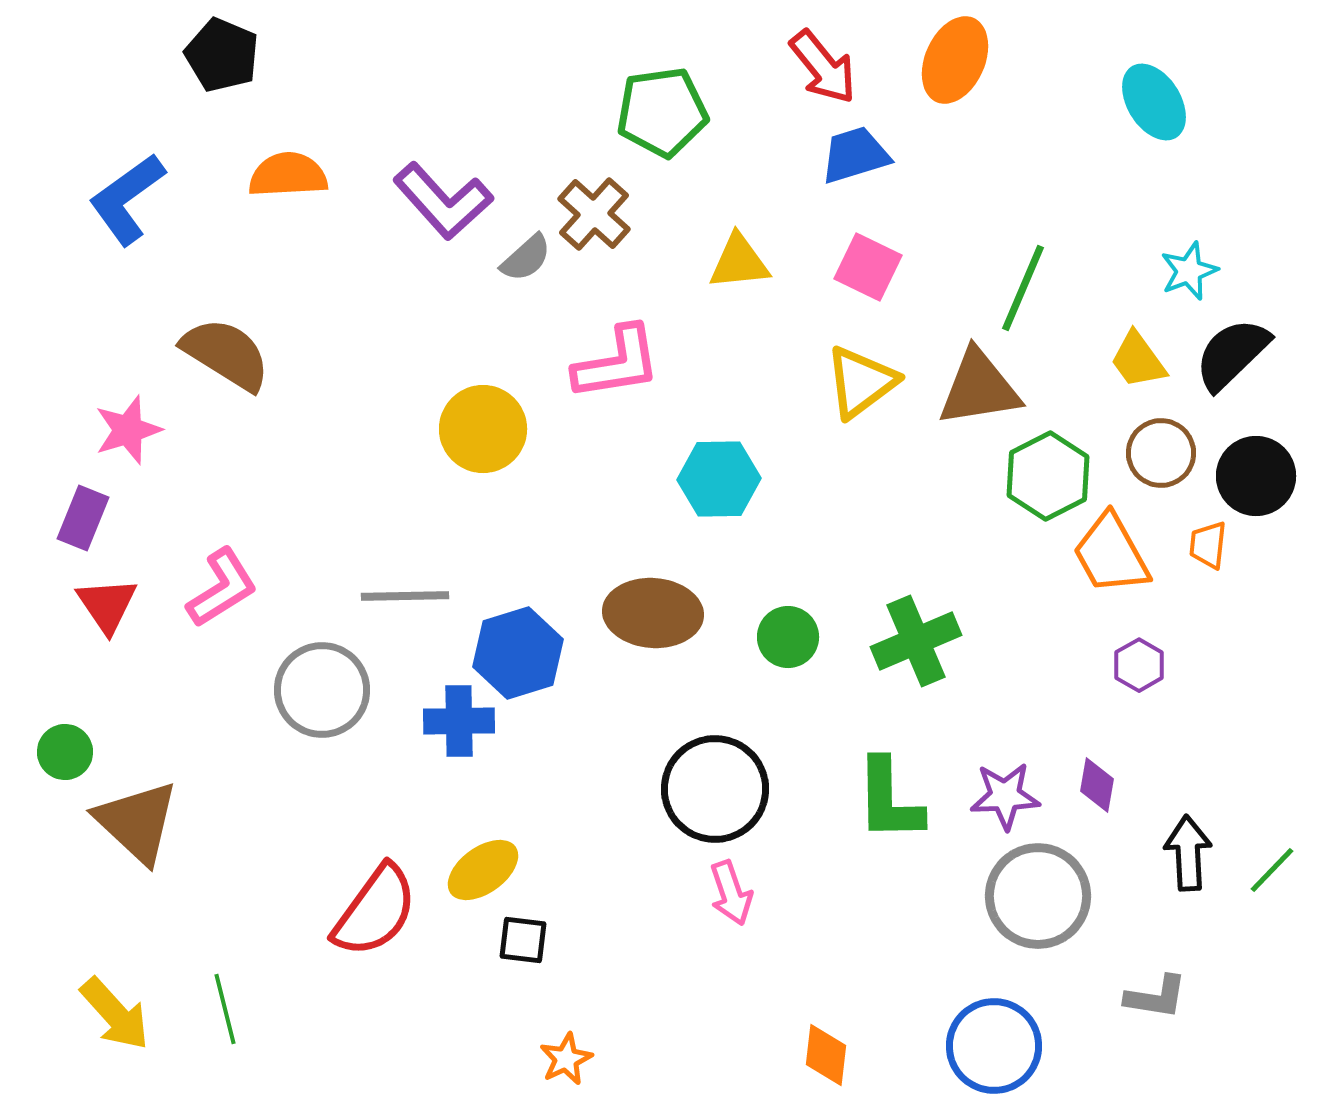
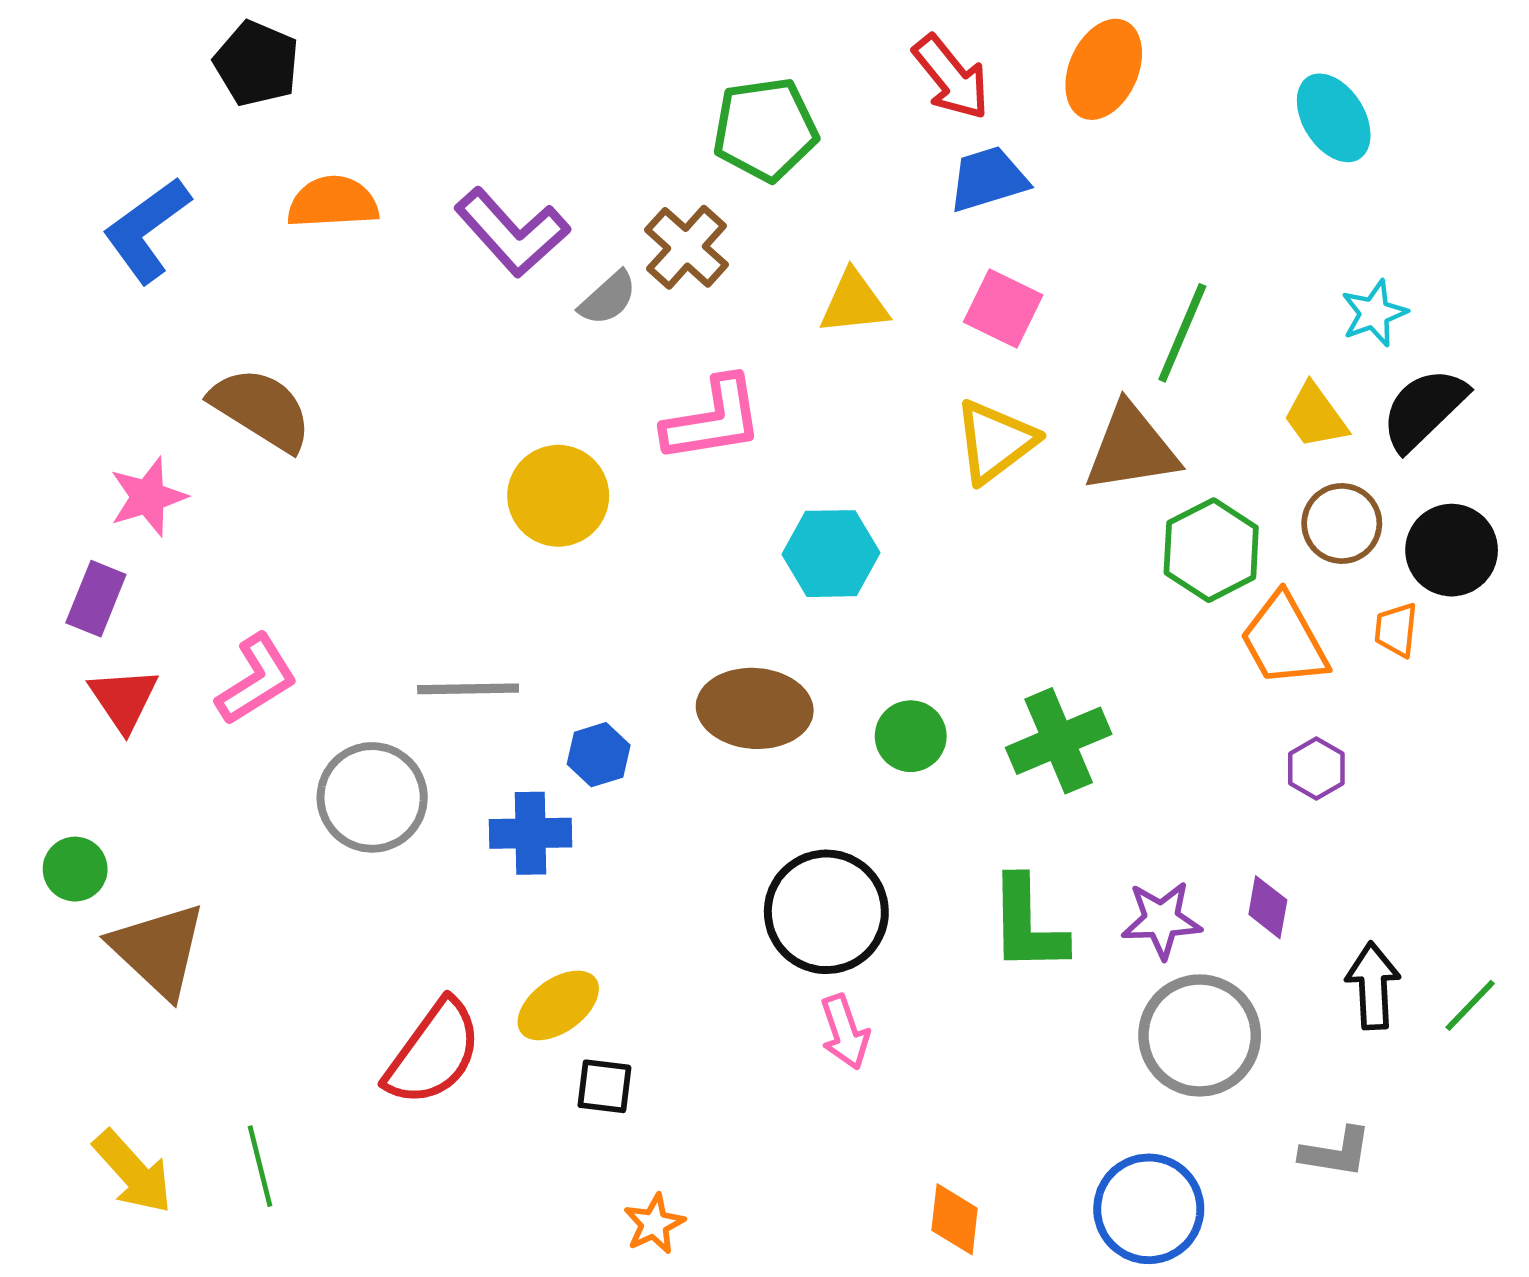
blue hexagon: (518, 653) -> (599, 755), size x0.6

